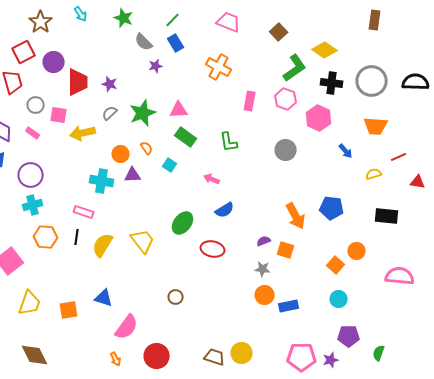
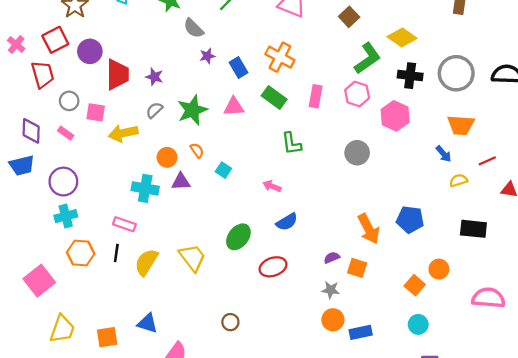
blue rectangle: (176, 43) -> (238, 67), moved
green rectangle: (186, 137) -> (274, 97), moved
blue arrow: (346, 151) -> (444, 154), moved
red ellipse: (213, 249) -> (273, 267), turned -30

